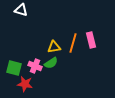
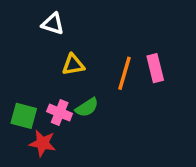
white triangle: (21, 10) -> (53, 24), moved
yellow triangle: (54, 47) -> (73, 65), moved

